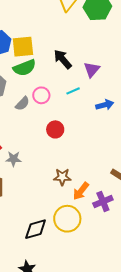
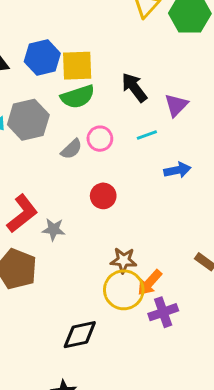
blue arrow: (105, 105) -> (177, 170), moved
red circle: (55, 129) -> (103, 196), moved
purple cross: (103, 202) -> (163, 312), moved
yellow circle: (67, 219) -> (124, 290), moved

